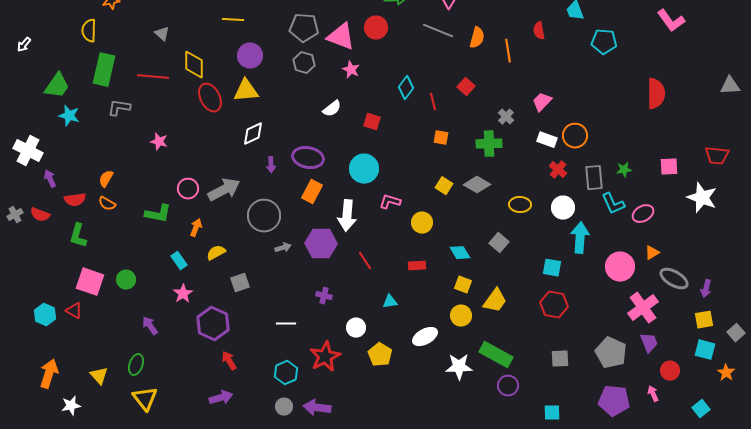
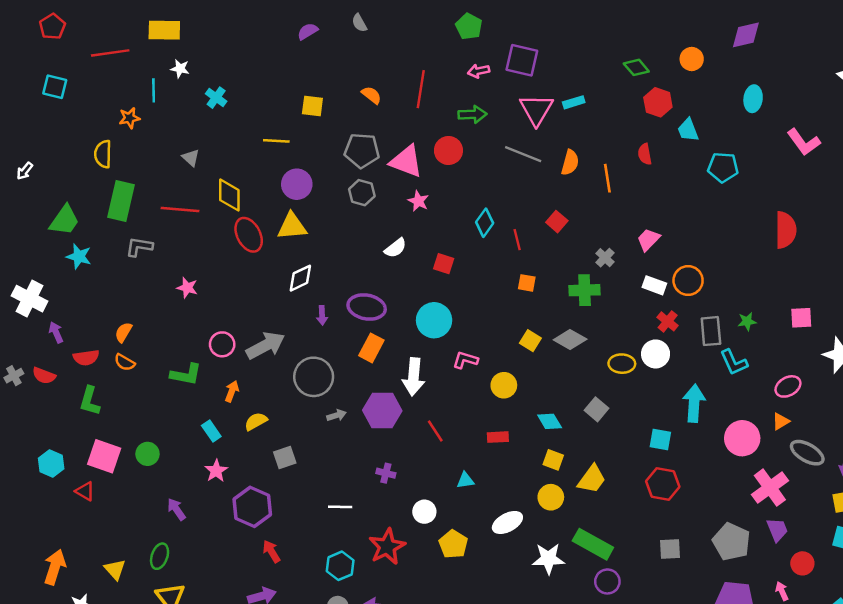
white circle: (563, 208) -> (656, 354), moved
pink ellipse: (643, 214) -> (788, 386), moved
cyan hexagon: (45, 315) -> (51, 464), moved

